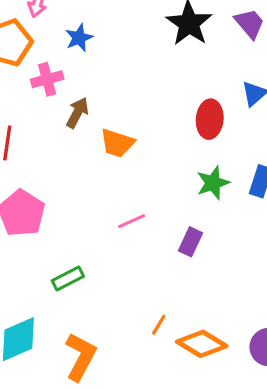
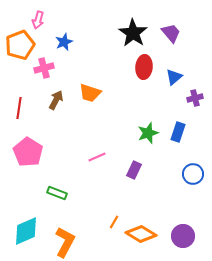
brown arrow: (77, 113) -> (56, 100), moved
red ellipse: (210, 119) -> (144, 67), moved
orange trapezoid: (117, 143) -> (90, 93), moved
green rectangle: (68, 279) -> (57, 193), turned 48

